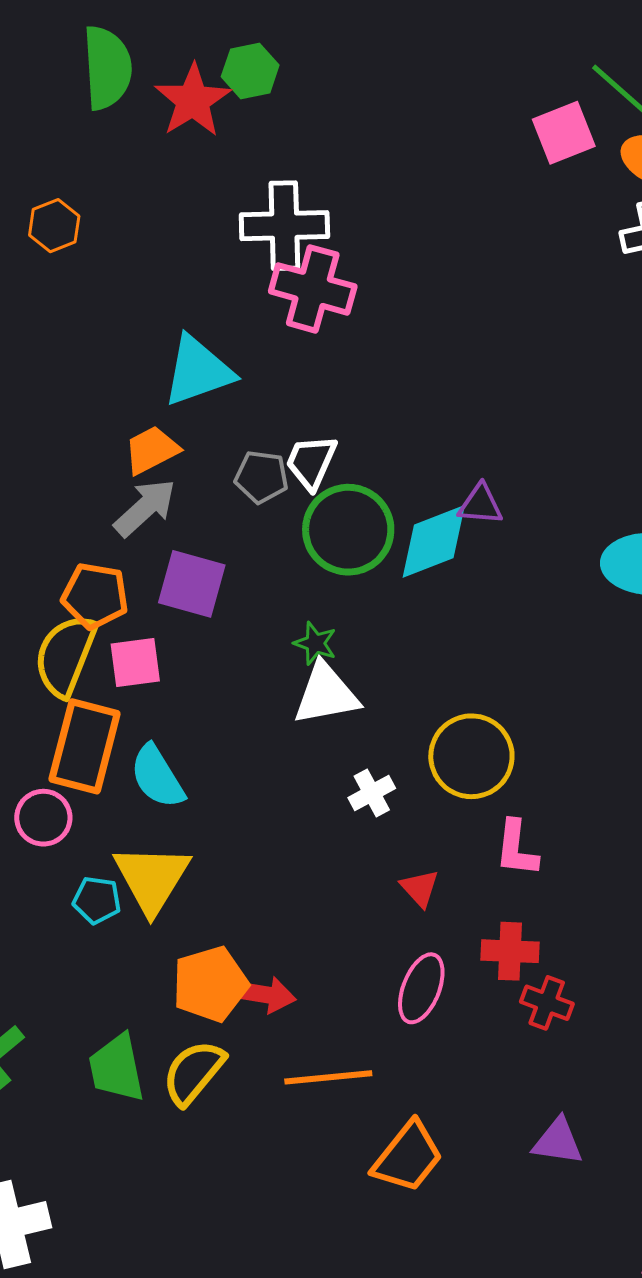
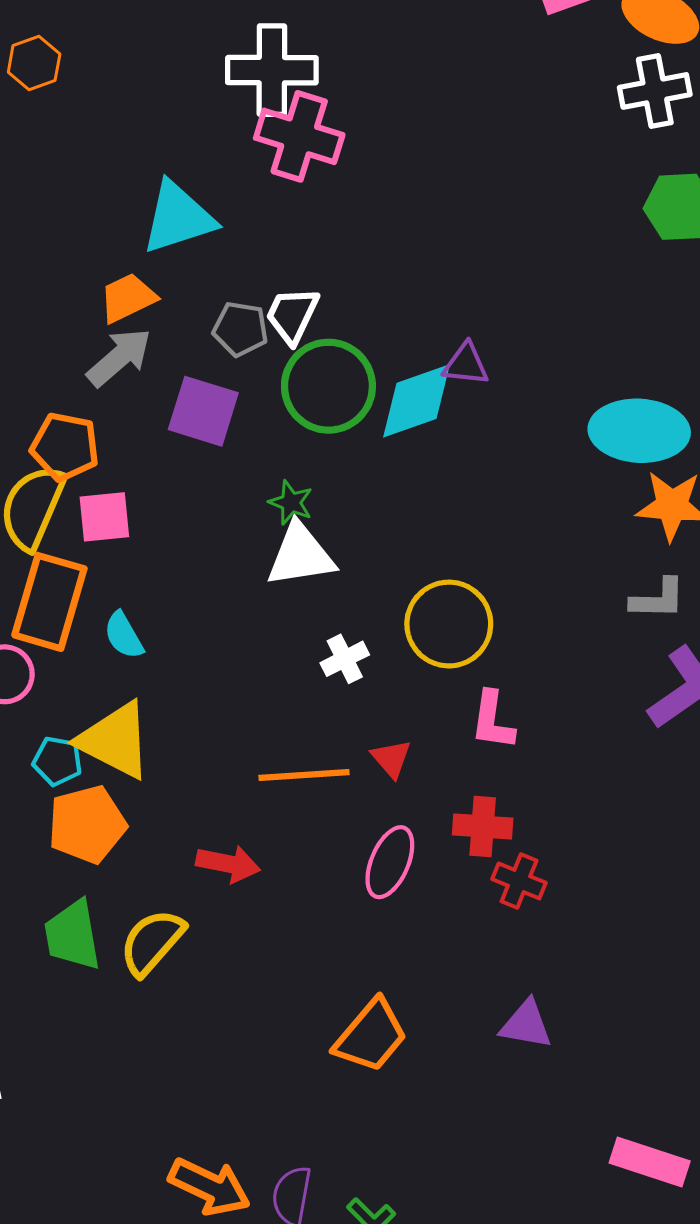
purple square: (192, 584) -> (203, 411), moved
cyan semicircle: (157, 777) -> (124, 635), size x0.7
yellow triangle: (152, 878) -> (115, 740), turned -36
orange pentagon: (210, 984) -> (87, 824), moved
orange line: (328, 1077) -> (304, 775), moved

